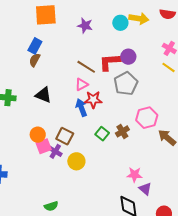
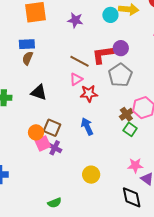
blue rectangle: (35, 46) -> (27, 44), turned 63
blue arrow: (81, 108) -> (87, 126), moved
brown cross: (122, 131) -> (126, 114), moved
green square: (102, 134) -> (130, 129), moved
brown square: (65, 136) -> (52, 128), moved
yellow circle: (76, 161) -> (91, 175), moved

